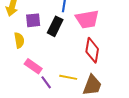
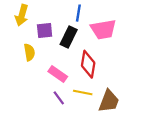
red diamond: (92, 50) -> (88, 64), moved
pink rectangle: (33, 66) -> (58, 74), moved

